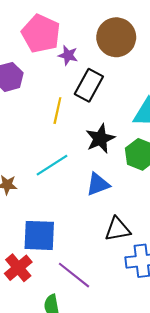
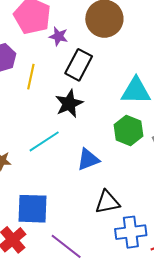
yellow line: (57, 111) -> (31, 77), moved
black star: (100, 139) -> (69, 104), moved

